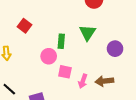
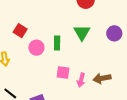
purple circle: (115, 49) -> (114, 33), moved
pink circle: (49, 56) -> (36, 48), moved

